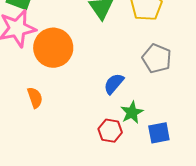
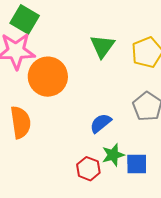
orange semicircle: (35, 98) -> (21, 122), size x1.5
blue square: (159, 133) -> (137, 164), moved

